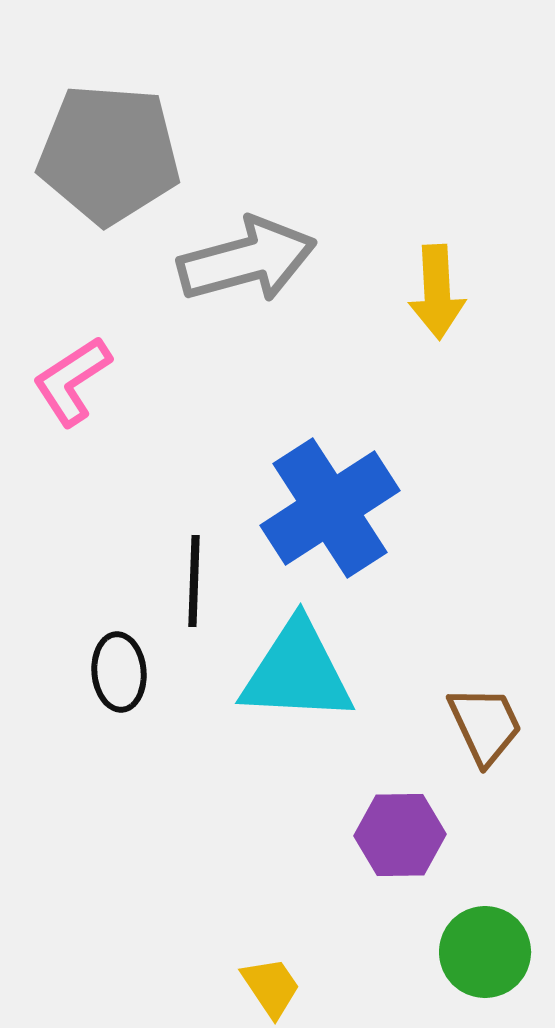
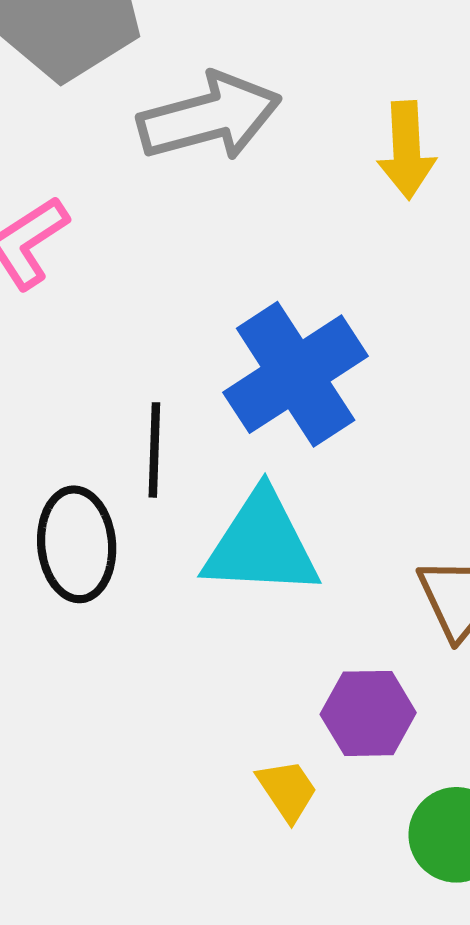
black ellipse: (119, 672) -> (77, 544), size x1.4
yellow trapezoid: (271, 987) -> (287, 790), moved

